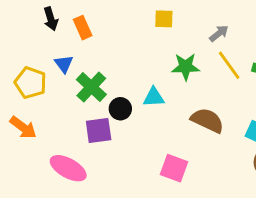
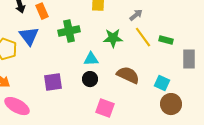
blue triangle: (64, 64) -> (29, 36), size x1.5
green cross: (91, 87) -> (69, 31), moved, turned 35
black circle: (120, 109) -> (90, 79), moved
pink ellipse: (68, 168) -> (17, 106), moved

